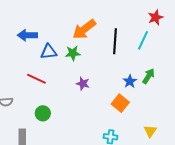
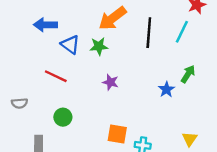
blue triangle: (49, 52) -> (70, 45), turned 42
blue star: (130, 81) -> (166, 89), moved
orange square: (120, 103) -> (117, 134), moved, turned -30

